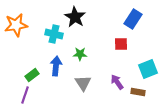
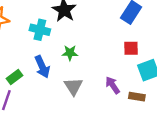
red square: (121, 44) -> (131, 48), moved
blue arrow: (56, 66) -> (42, 67), turned 150

